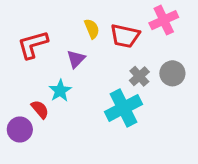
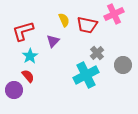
gray circle: (172, 73) -> (123, 65), moved
cyan star: (60, 91) -> (30, 56), moved

